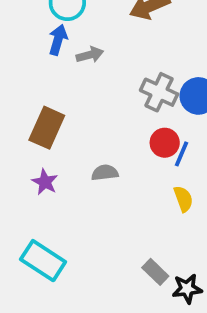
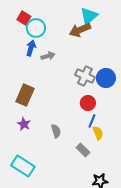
blue line: (181, 154) -> (92, 121), moved
gray semicircle: (105, 173) -> (56, 131), moved, turned 80
gray rectangle: (155, 272) -> (83, 150), moved

